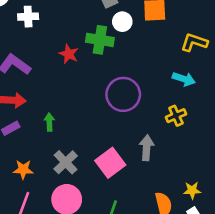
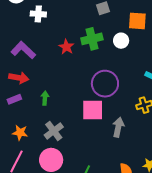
white circle: (122, 22) -> (121, 41), moved
green cross: (100, 40) -> (92, 39), turned -30
pink square: (110, 163) -> (93, 110), moved, turned 30

